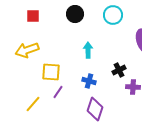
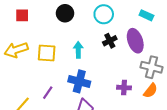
black cross: (119, 70) -> (110, 41), moved
yellow square: (51, 72) -> (47, 53), moved
blue cross: (89, 81) -> (79, 81), size x1.5

